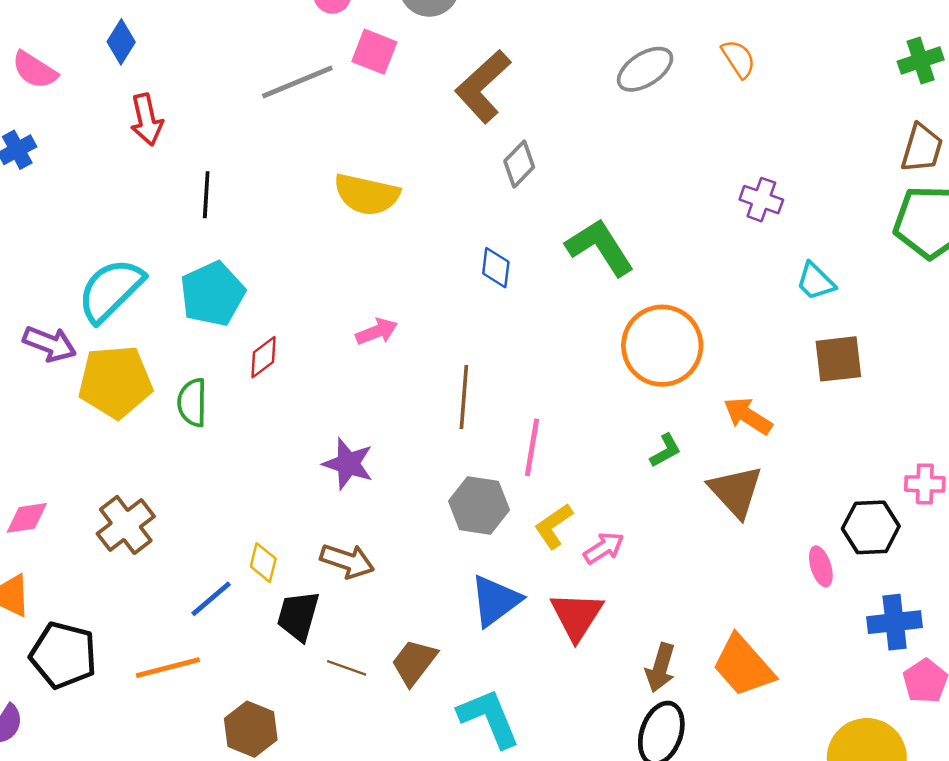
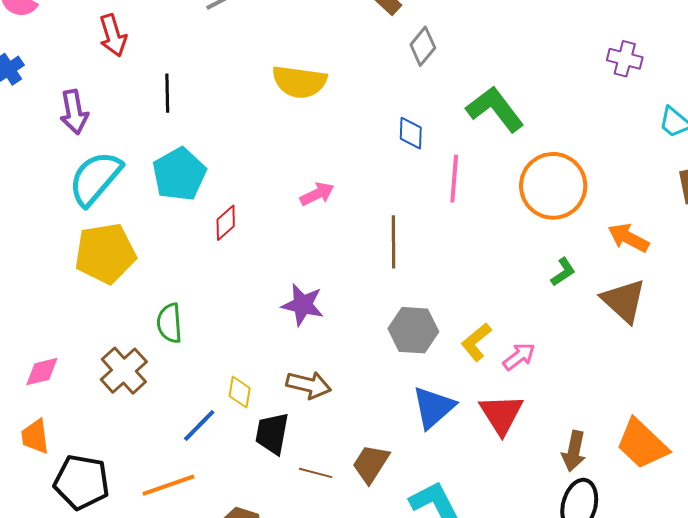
purple arrow: (50, 344) -> (74, 112), moved, turned 63
green semicircle: (192, 403) -> (169, 323), moved
pink line: (532, 447) -> (454, 179), moved

